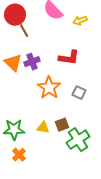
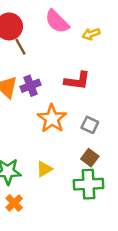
brown square: (62, 125) -> (90, 158), moved, turned -32
yellow triangle: (43, 128) -> (44, 169), turned -40
green cross: (78, 140) -> (89, 184), turned 30

